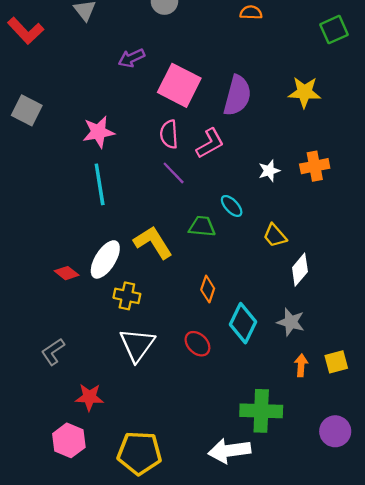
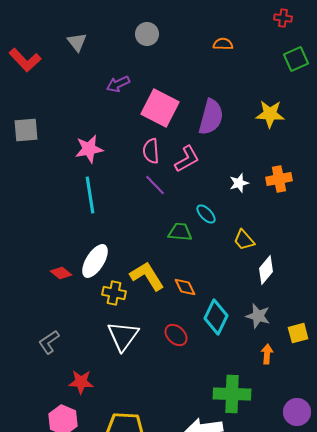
gray square: (27, 110) -> (26, 130), turned -32
yellow L-shape: (153, 242) -> (147, 276), moved
orange diamond: (208, 289) -> (185, 287), turned -45
yellow square: (336, 362) -> (298, 333), moved

